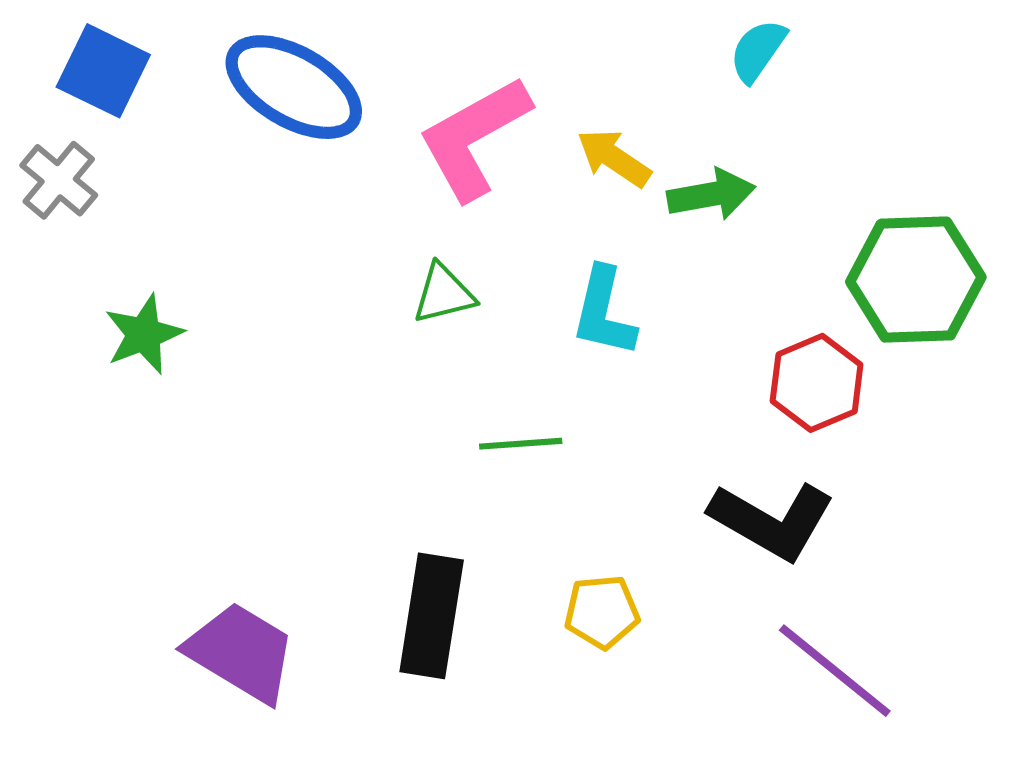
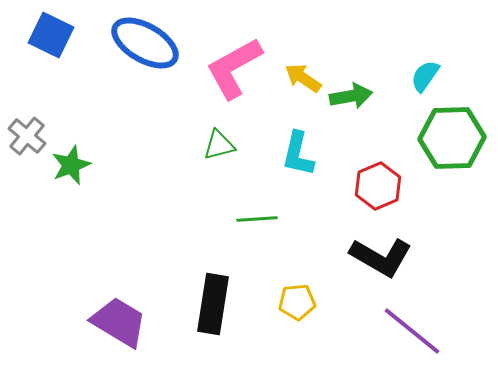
cyan semicircle: (758, 51) -> (425, 76), moved
gray cross: (59, 180) -> (27, 136), moved
red hexagon: (817, 383) -> (378, 186), moved

